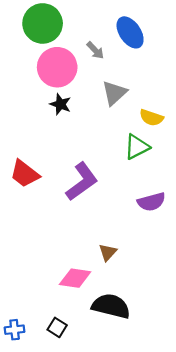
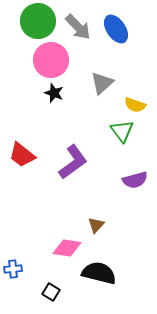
gray arrow: (95, 50) -> (78, 27), moved, size x1.6
green triangle: (137, 147) -> (122, 131), turned -40
blue cross: (15, 330) -> (13, 269), moved

